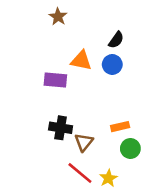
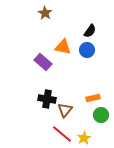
purple rectangle: (55, 80) -> (43, 62), turned 36

